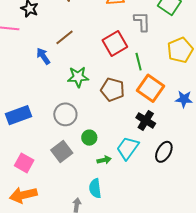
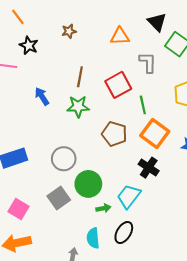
brown line: (65, 37) -> (80, 77), moved, turned -42
green star: (78, 77) -> (78, 107), moved
green circle: (89, 138) -> (88, 184), size x1.6
black ellipse: (164, 152) -> (124, 233), moved

